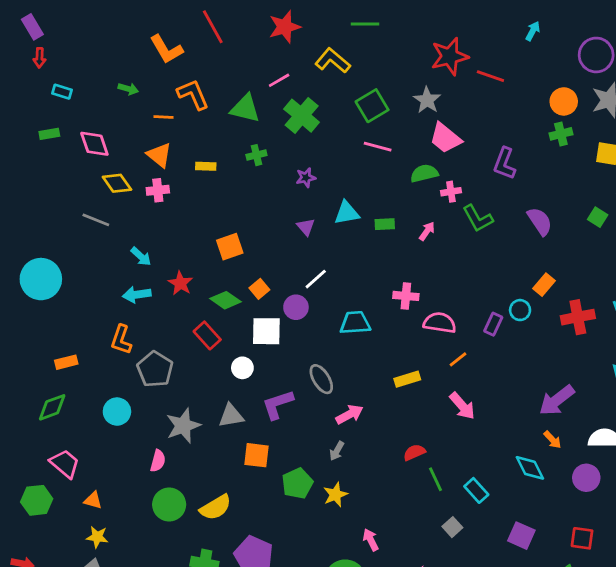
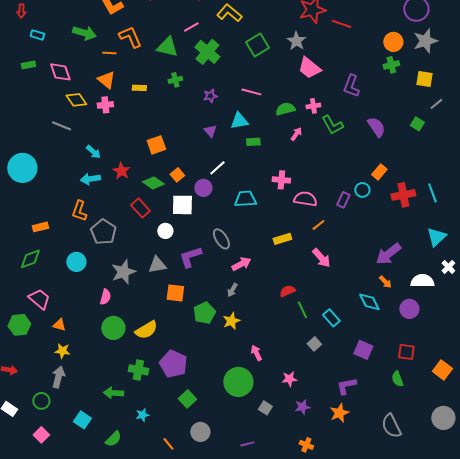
green arrow: (128, 89) -> (84, 33), size x1.6
pink line: (378, 147) -> (251, 92), moved
green semicircle: (424, 173) -> (285, 109), moved
green rectangle: (385, 224) -> (253, 142), moved

